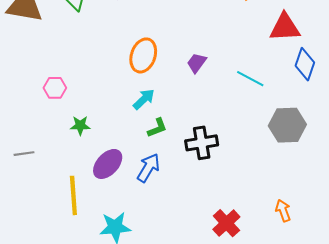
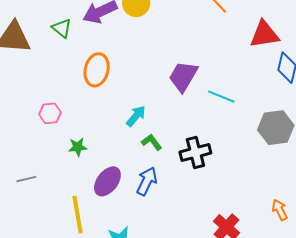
orange ellipse: (143, 55) -> (97, 70), moved
purple trapezoid: (197, 63) -> (183, 76), size x1.6
cyan line: (250, 79) -> (221, 97), moved
green L-shape: (157, 128) -> (152, 142), turned -100

